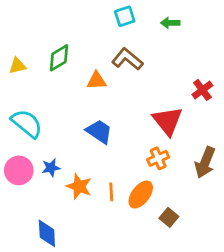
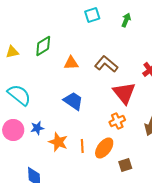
green arrow: (170, 23) -> (126, 20), turned 112
brown L-shape: (127, 59) -> (106, 64), moved
brown square: (169, 217) -> (125, 165), turned 32

